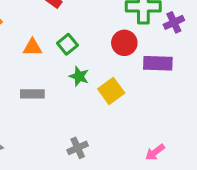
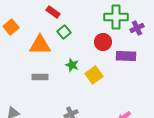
green square: (67, 44) -> (64, 32), moved
orange triangle: (32, 47) -> (40, 45), size x1.6

